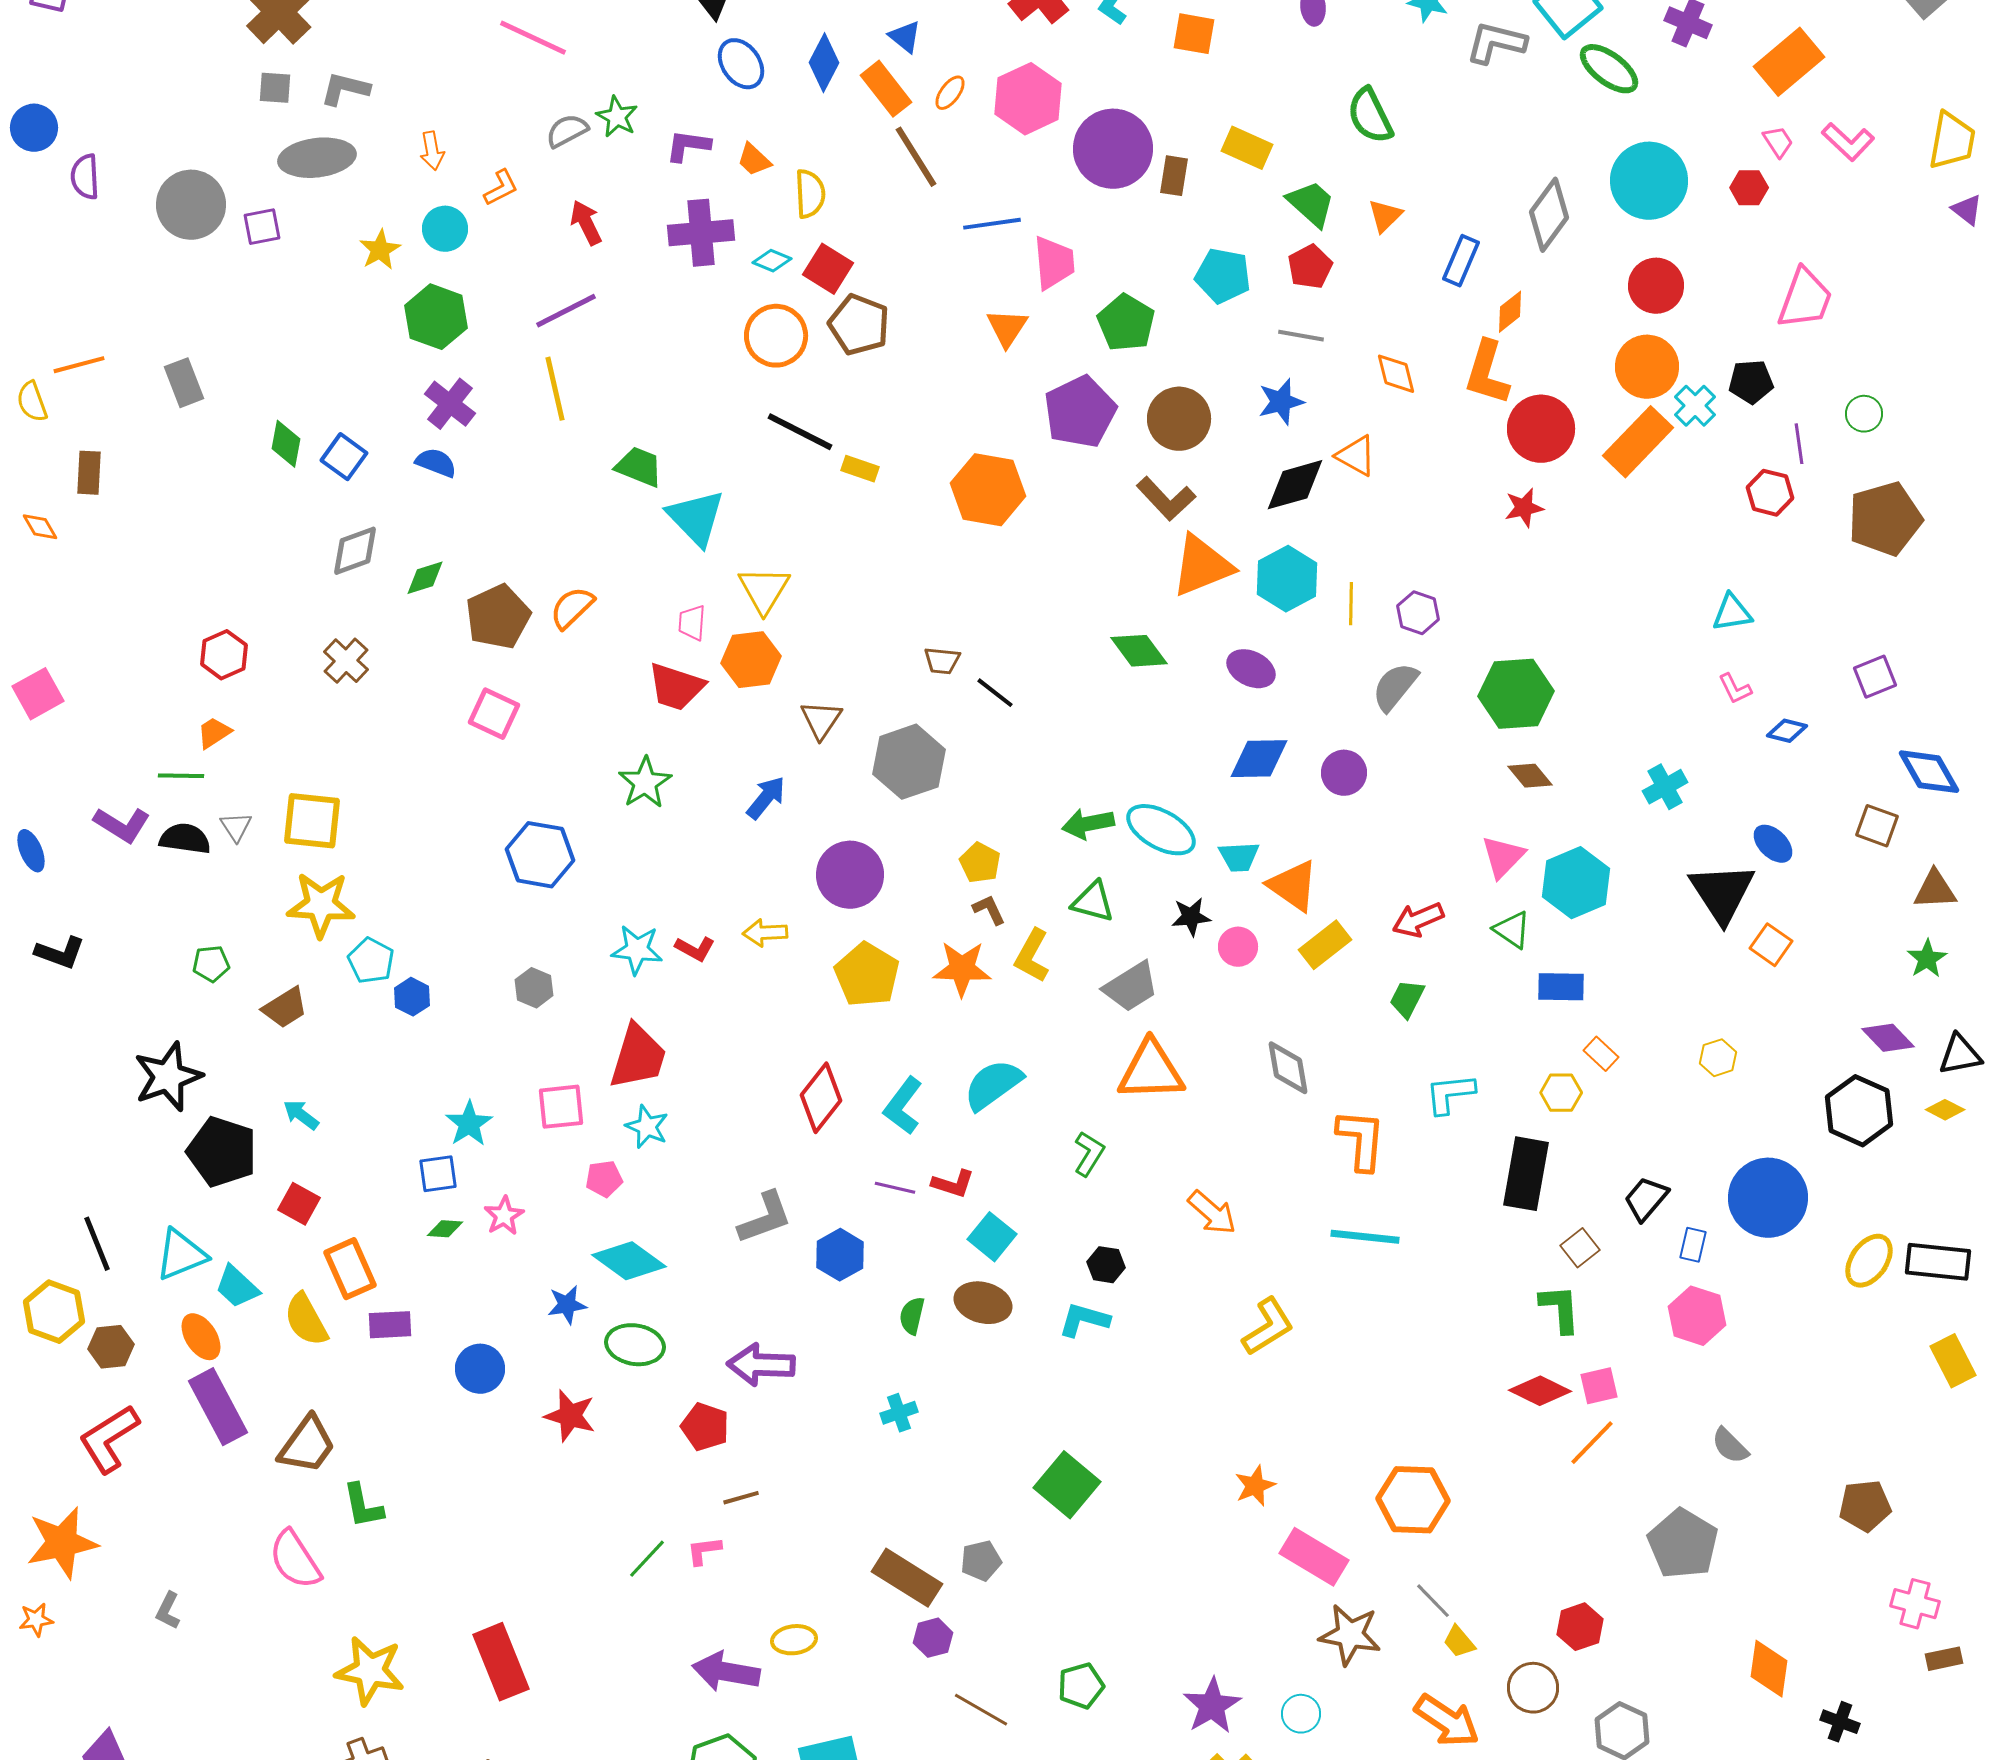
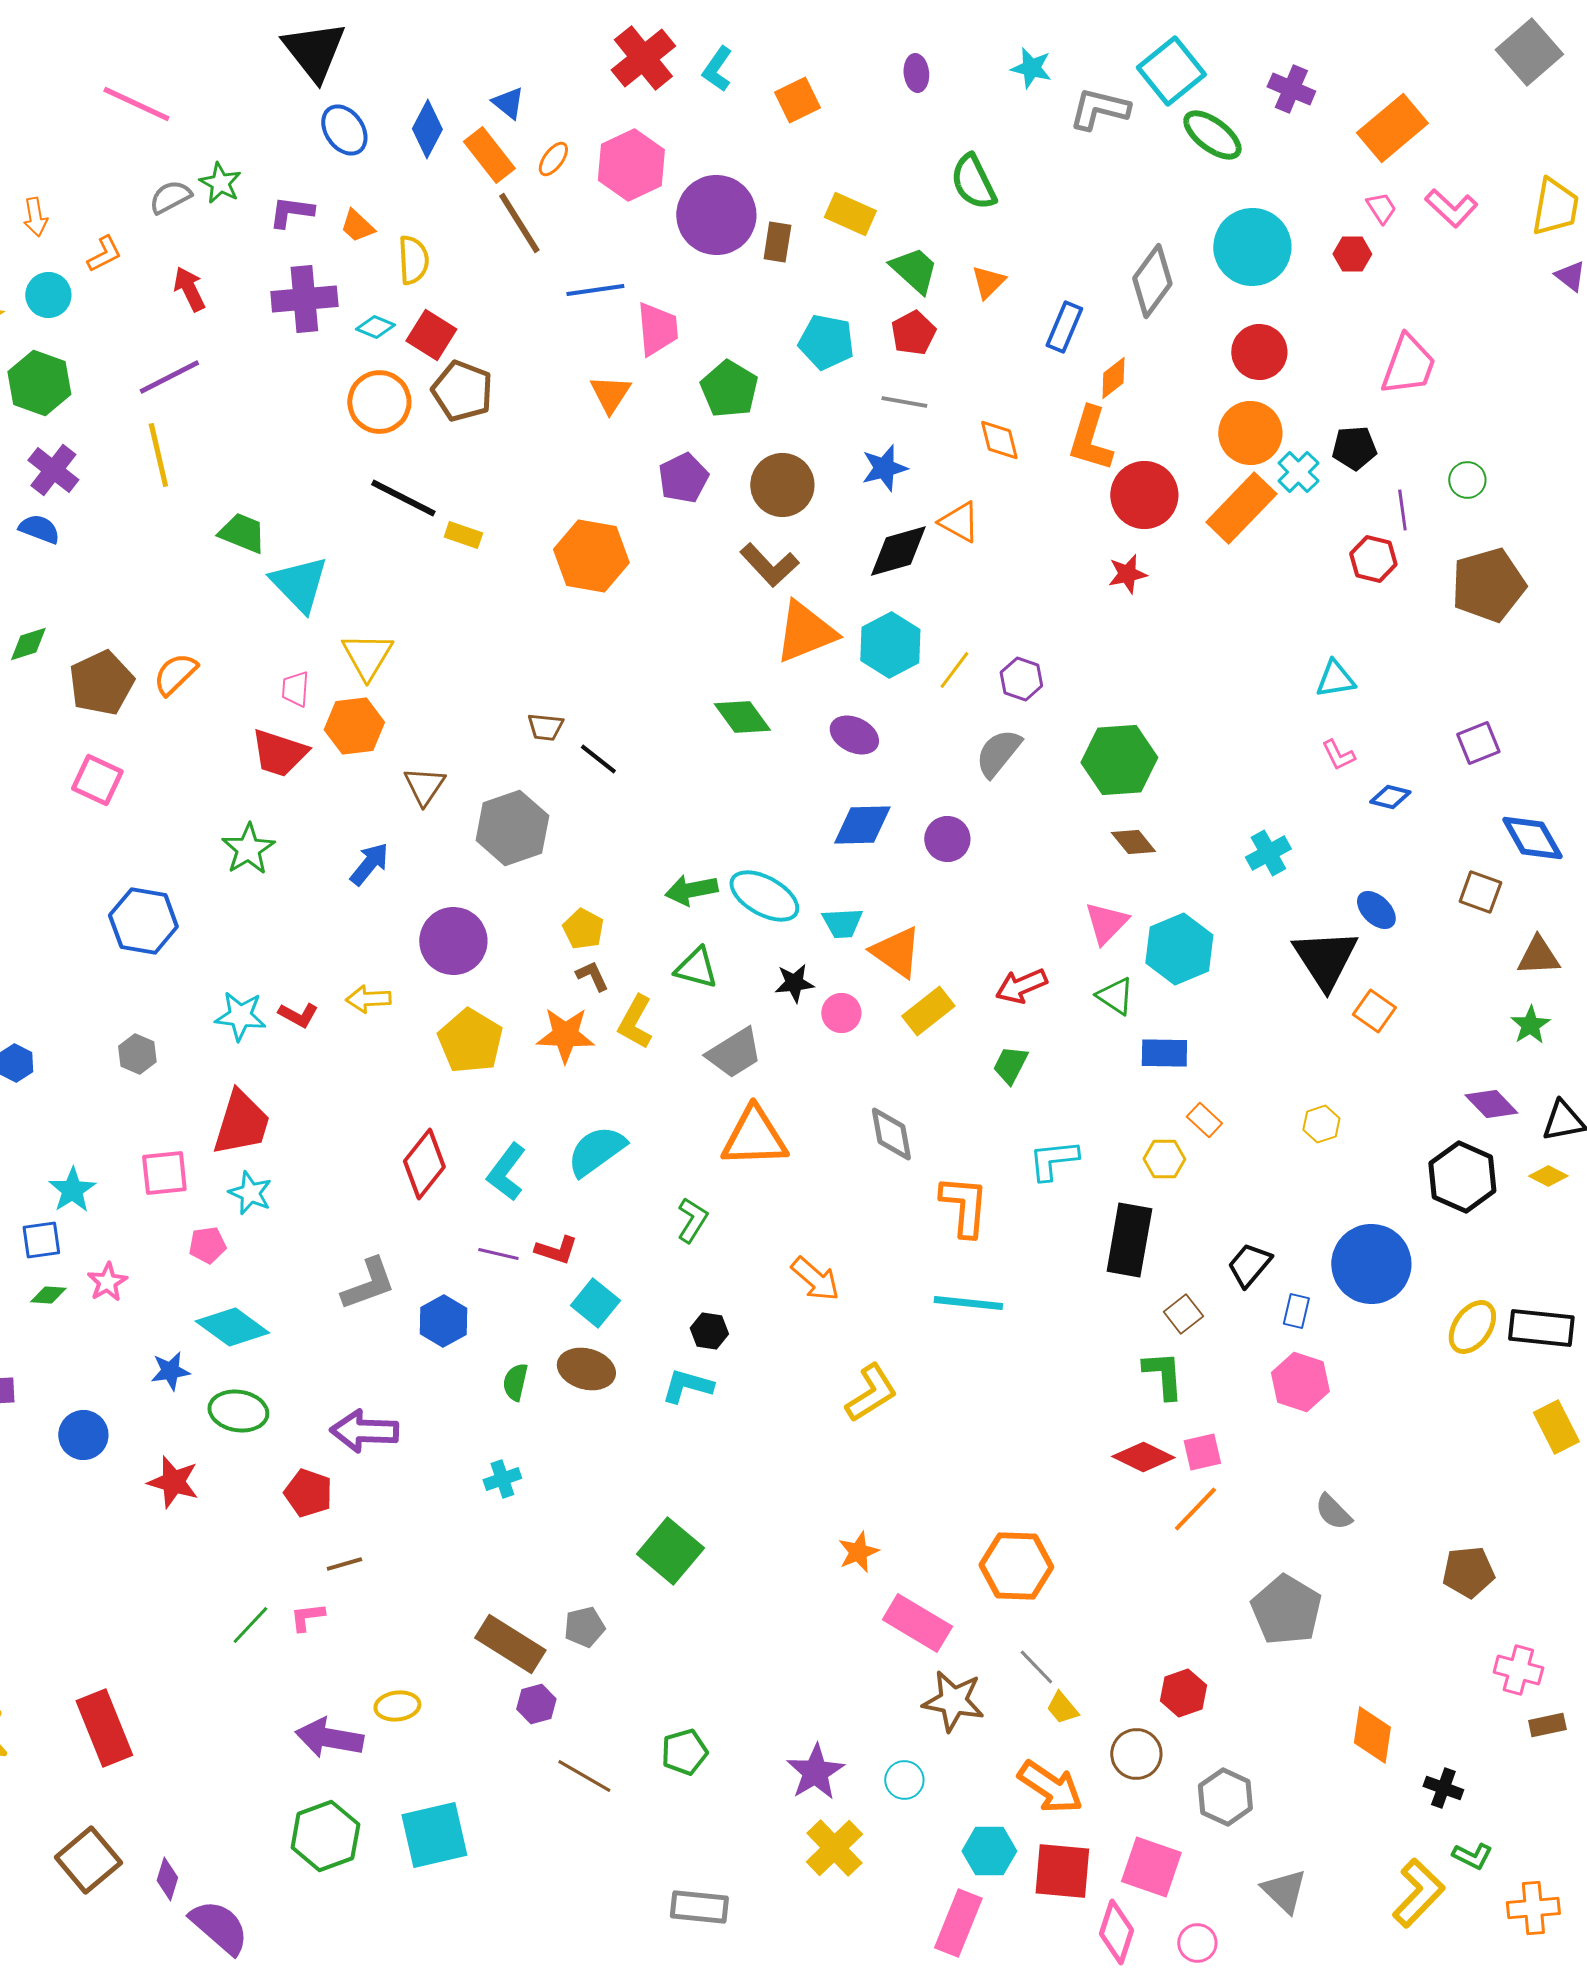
orange square: (1194, 34) -> (797, 100), turned -36
purple pentagon: (1080, 412) -> (683, 478), size x0.7
yellow line: (1351, 604) -> (954, 670), turned 36

